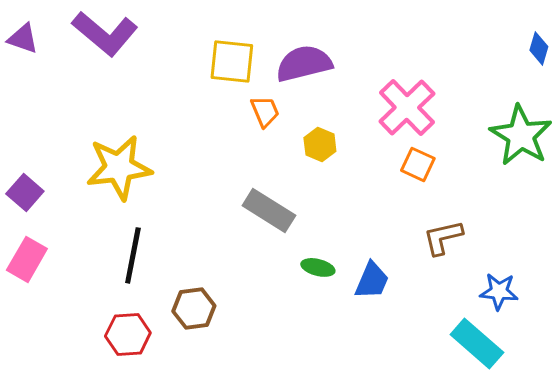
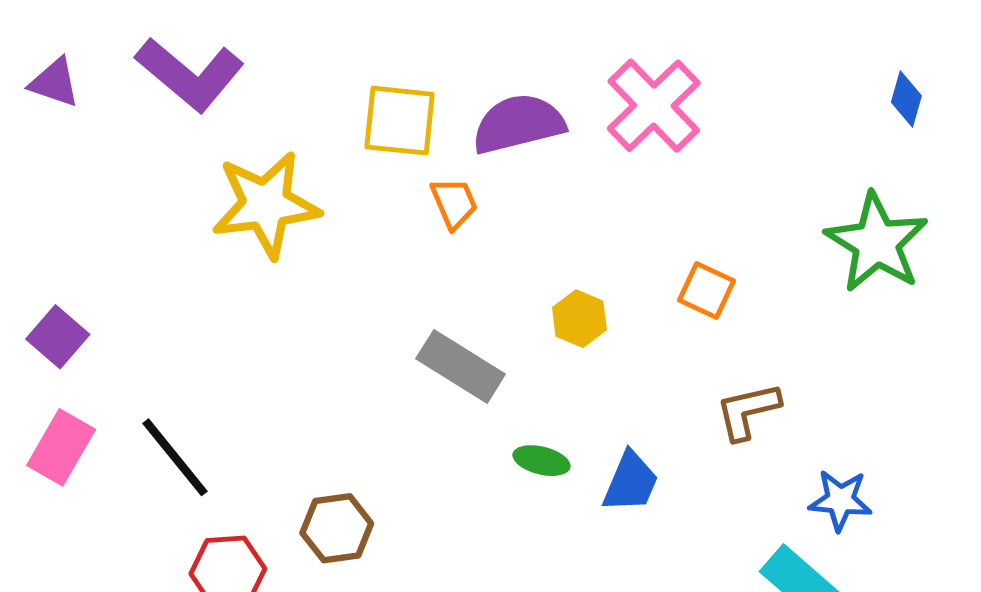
pink cross: (407, 107) -> (654, 106), moved
yellow hexagon: (320, 144) -> (579, 319), moved
yellow star: (119, 167) -> (266, 205), moved
black line: (133, 255) -> (175, 457), moved, turned -50

